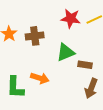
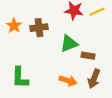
orange arrow: (40, 78) -> (68, 81), moved

